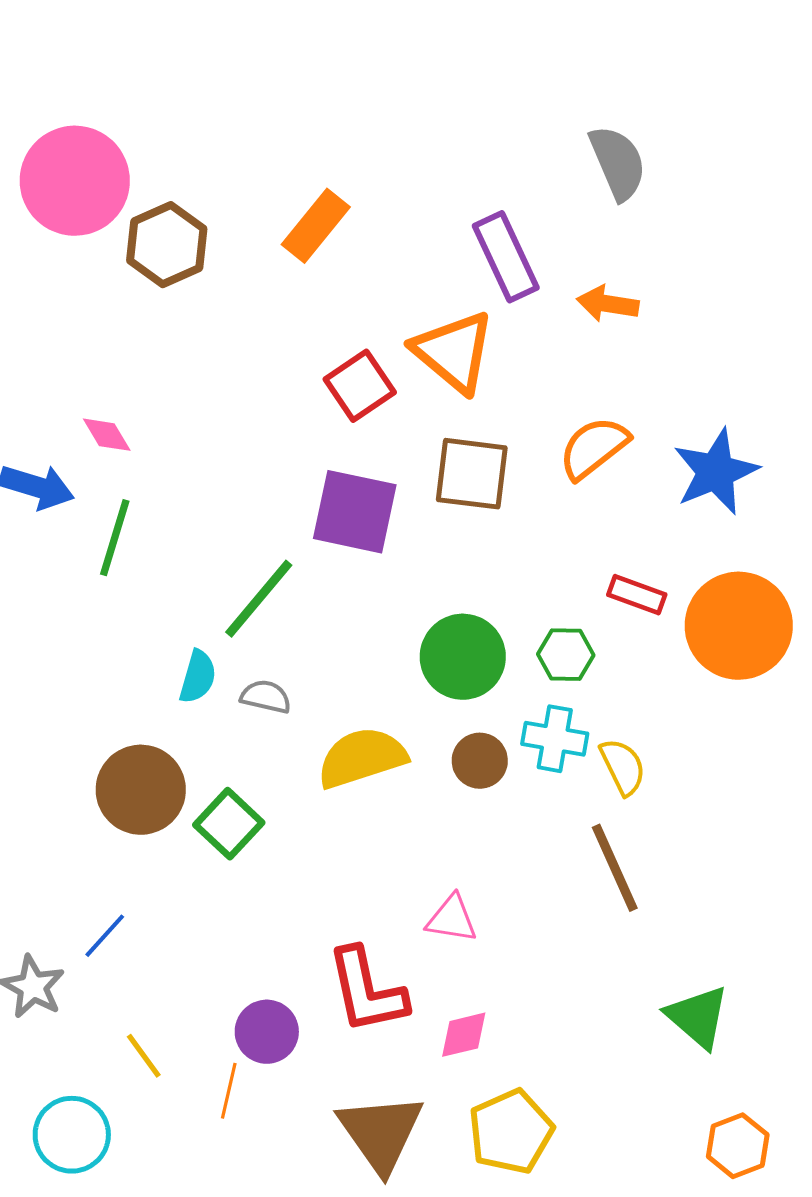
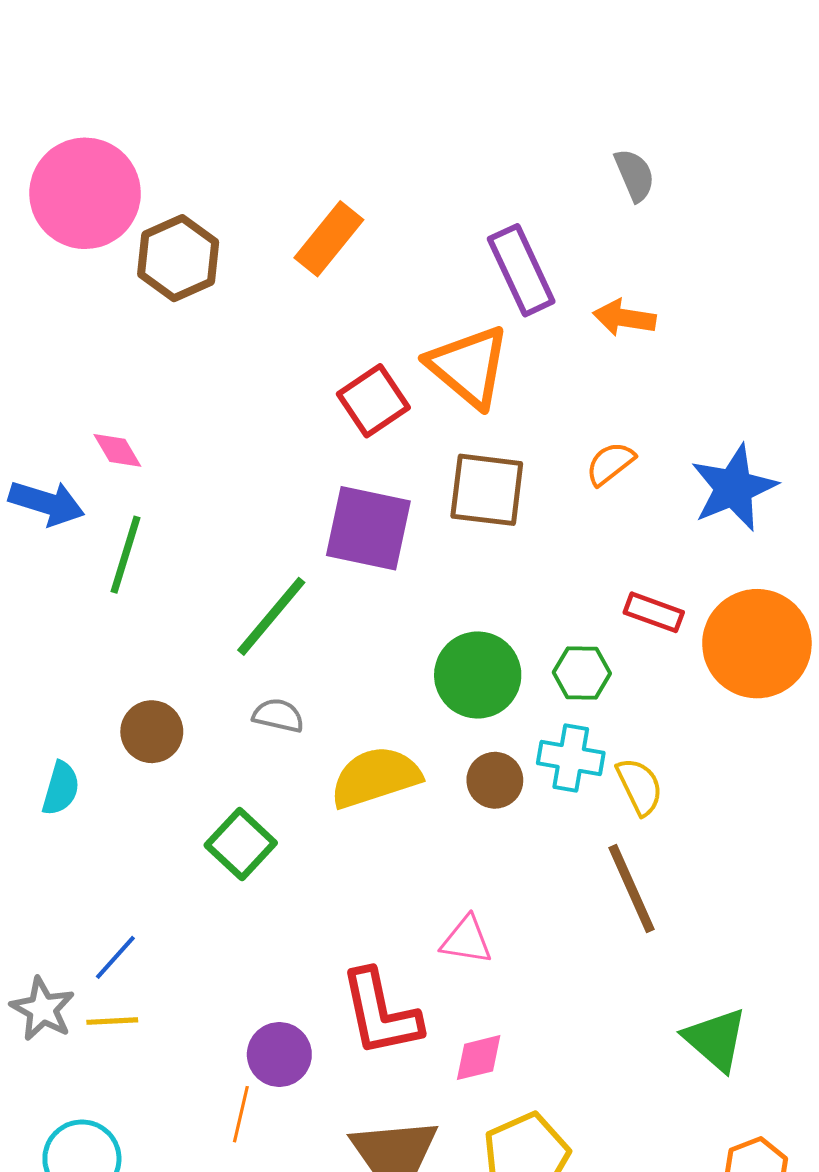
gray semicircle: (618, 163) -> (635, 175), size x0.7
orange semicircle: (594, 448) -> (610, 463), size x0.7
cyan semicircle: (198, 677) -> (61, 788), moved
brown circle: (141, 790) -> (152, 732), moved, size x0.7
yellow line: (144, 1056) -> (112, 1021), moved, turned -57

